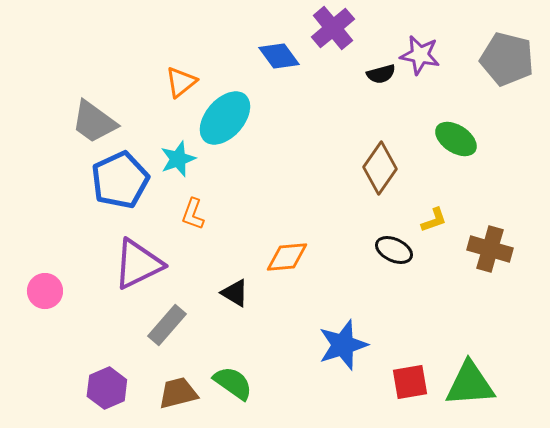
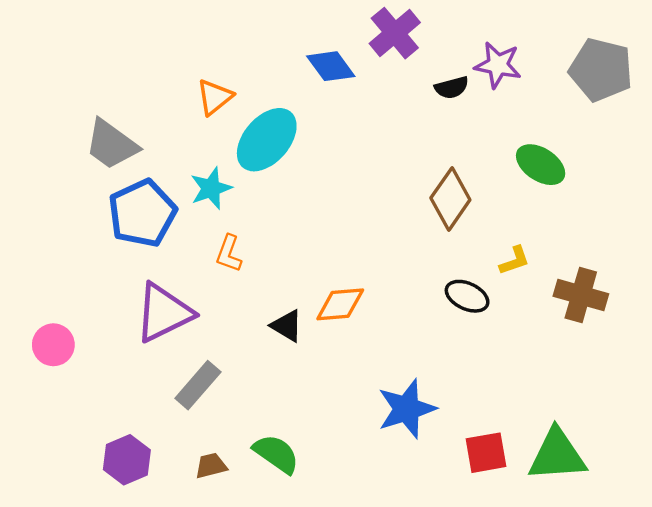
black triangle: (235, 293) -> (287, 326), moved
brown trapezoid: (178, 393) -> (211, 466), size x0.7

